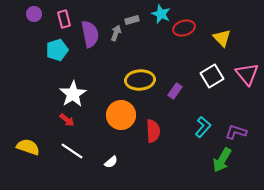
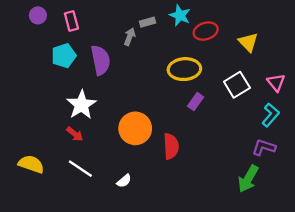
purple semicircle: (90, 34) -> (101, 60), moved
pink triangle: (247, 74) -> (276, 83), size x0.7
yellow ellipse: (140, 80) -> (184, 69), moved
cyan L-shape: (203, 127) -> (271, 115), moved

